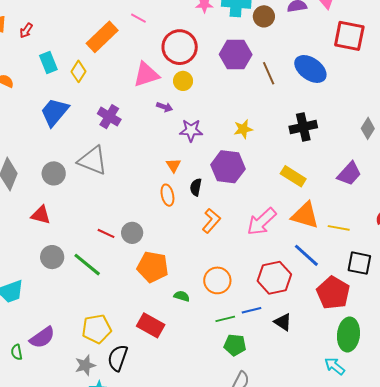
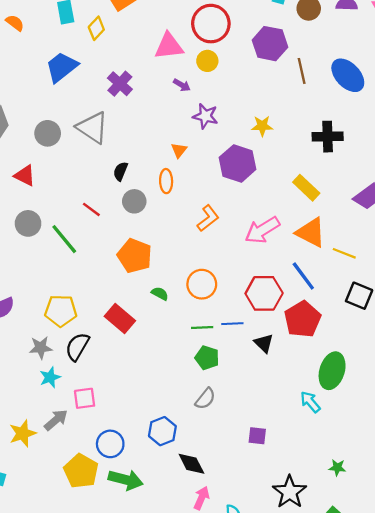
black semicircle: (196, 187) -> (120, 171), moved
gray circle: (132, 233) -> (134, 201), moved
red pentagon: (333, 293) -> (303, 319), moved

